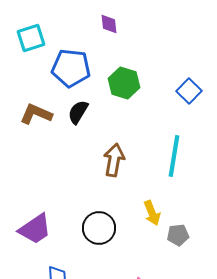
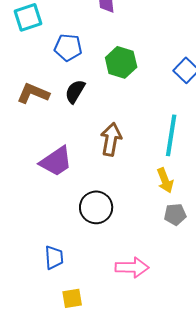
blue pentagon: (71, 68) -> (68, 47), size x0.7
yellow arrow: (152, 213) -> (165, 180), moved
purple trapezoid: (35, 229) -> (56, 161), moved

